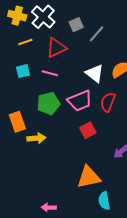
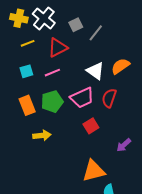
pink line: (50, 73) -> (52, 73), turned -35
orange rectangle: (17, 122) -> (27, 105), moved

